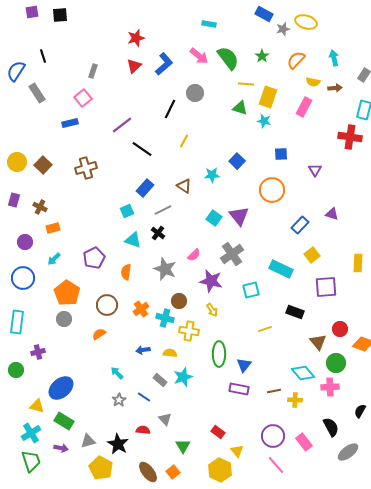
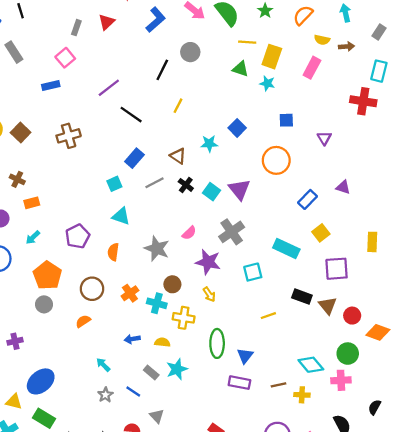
red triangle: (134, 66) -> (107, 22), moved
black cross: (158, 233) -> (186, 185), moved
brown triangle: (318, 342) -> (328, 306), moved

